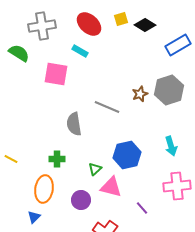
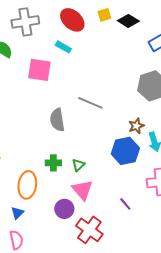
brown star: (140, 94) -> (136, 126), moved
blue hexagon: (127, 155) -> (125, 151), moved
green cross: (57, 159) -> (53, 163), moved
pink triangle: (111, 187) -> (82, 190), moved, turned 35
purple circle: (81, 200) -> (64, 209), moved

